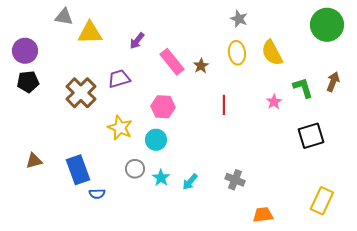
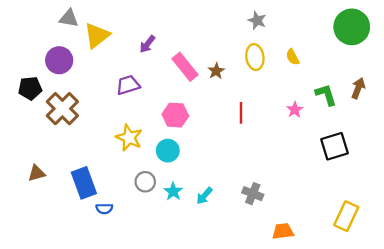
yellow triangle: (90, 33) -> (97, 35), turned -36
purple circle: (25, 51) -> (59, 60), moved
yellow semicircle: (272, 53) -> (293, 57), size x0.6
brown cross: (81, 93) -> (62, 109), moved

